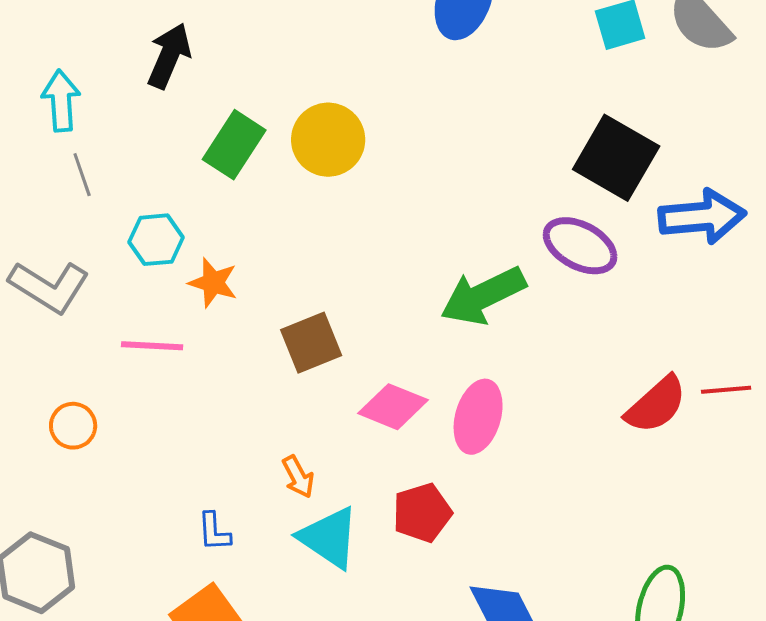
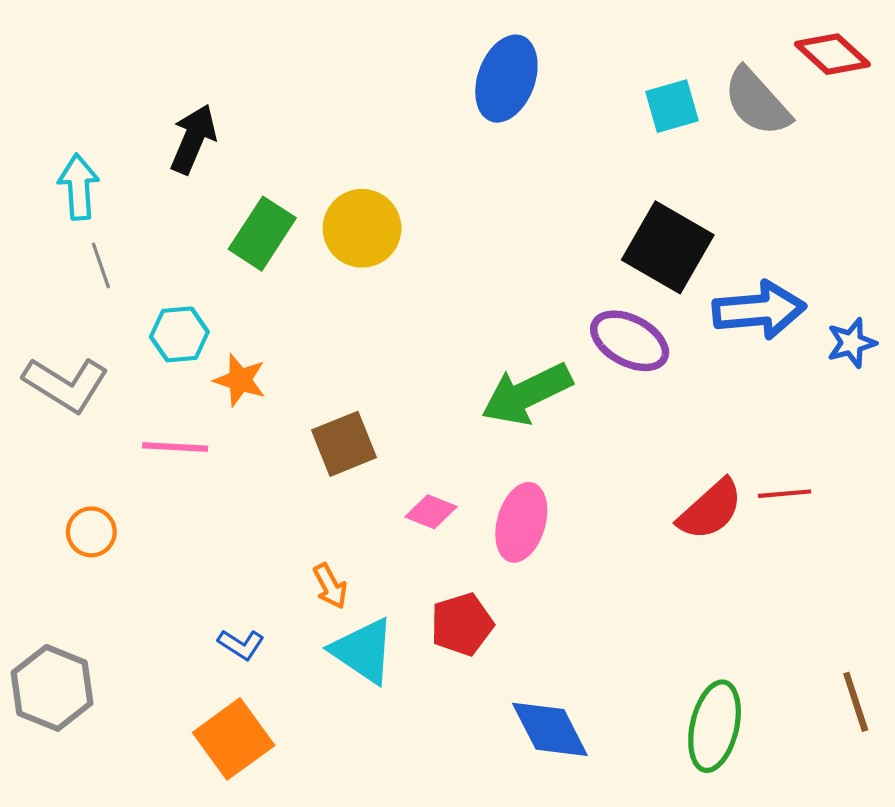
pink diamond: (393, 407) -> (431, 512), size x0.7
blue L-shape: (214, 532) -> (241, 644), turned -54

